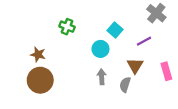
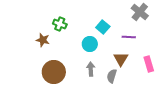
purple line: (144, 41) -> (129, 37), turned 32
brown star: (38, 54) -> (43, 40), moved
brown circle: (40, 80) -> (54, 72), moved

